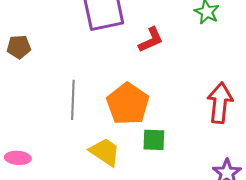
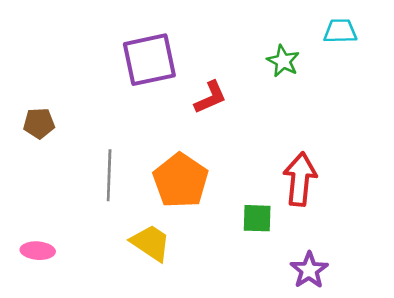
brown pentagon: (19, 47) -> (39, 123), moved
green square: (154, 140) -> (257, 218), moved

